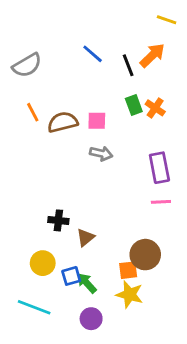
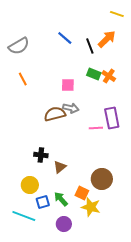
green rectangle: (134, 105) -> (94, 74), turned -48
brown semicircle: (63, 122) -> (55, 114), moved
pink line: (161, 202) -> (96, 128), moved
orange square: (128, 270) -> (82, 193), moved, turned 32
blue square: (71, 276) -> (43, 202), moved

